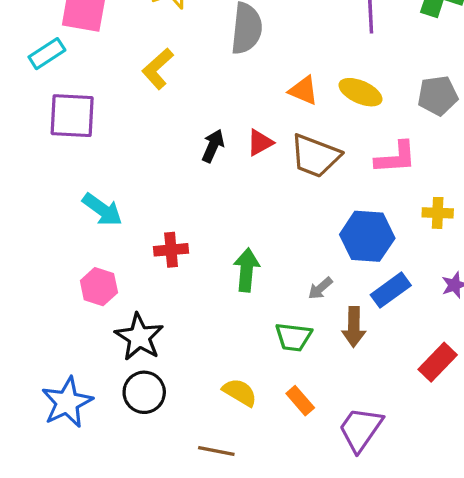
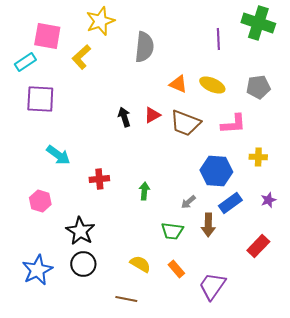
yellow L-shape: (158, 69) -> (81, 57), moved
black arrow: (213, 146) -> (124, 117), turned -42
green arrow: (246, 270) -> (144, 191), size x0.7
pink hexagon: (99, 287) -> (40, 201), moved

